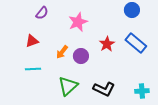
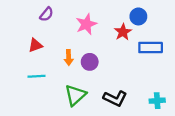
blue circle: (132, 10) -> (138, 16), moved
blue rectangle: (136, 43) -> (151, 47), turned -40
red star: (107, 44) -> (123, 32), moved
orange arrow: (62, 52) -> (69, 57), turned -40

